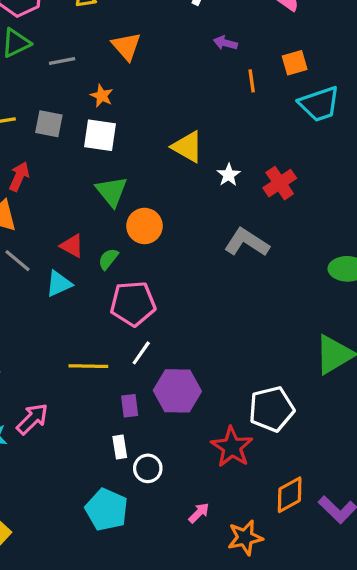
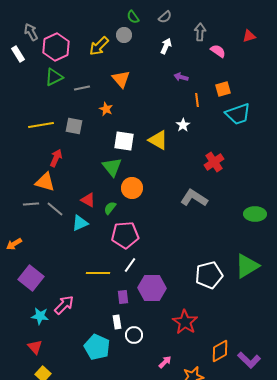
white square: (100, 135) -> (124, 141), moved
white star: (229, 175) -> (183, 125), moved
white pentagon: (271, 409) -> (209, 275), moved
cyan pentagon: (107, 510) -> (97, 347), moved

